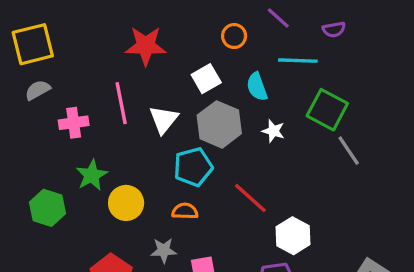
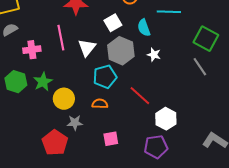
green square: (327, 110) -> (206, 39), moved
green hexagon: (47, 208) -> (16, 82), moved
gray star: (164, 250) -> (75, 123), moved

